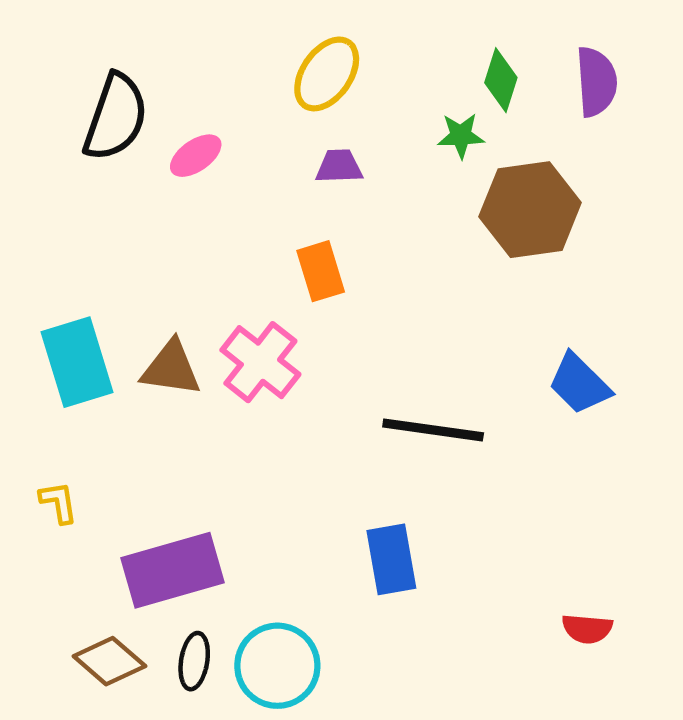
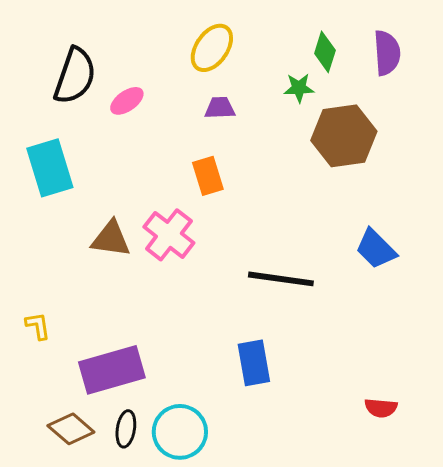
cyan rectangle: (77, 362) -> (50, 168), moved

